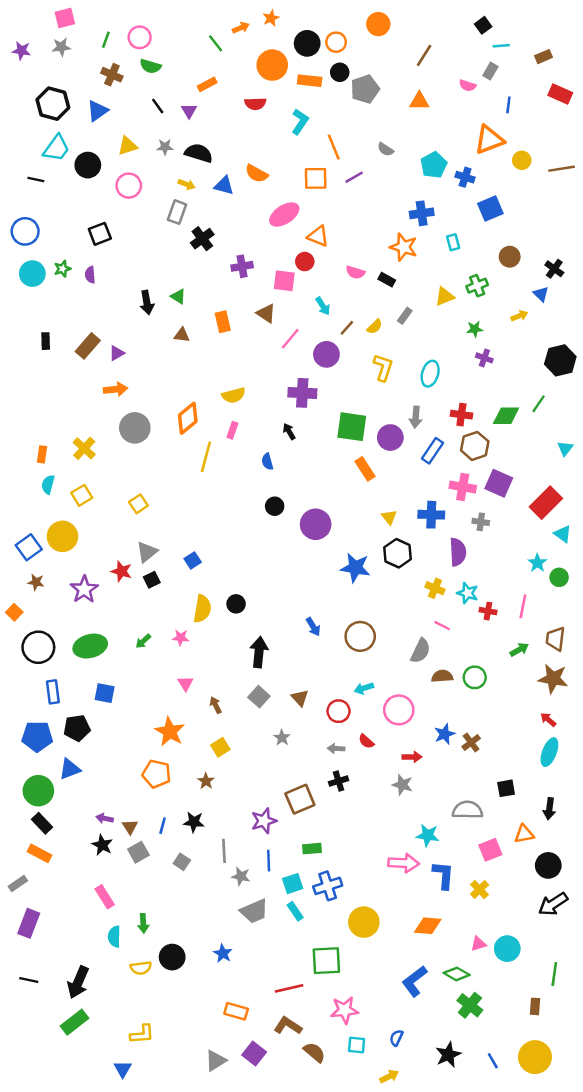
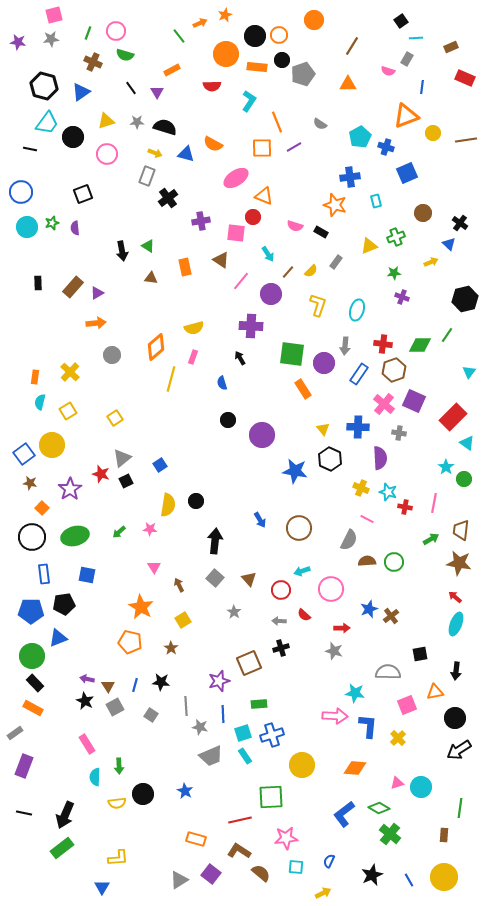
gray circle: (135, 428) -> (112, 355), size x0.7
pink cross: (463, 487) -> (384, 404), turned 30
orange square: (14, 612) -> (42, 508), moved

